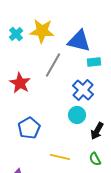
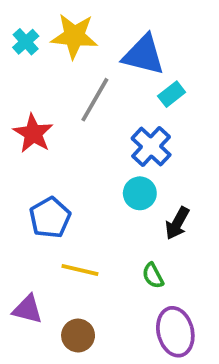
cyan rectangle: (94, 62) -> (172, 94), turned -32
yellow line: (60, 157) -> (80, 270), moved
green semicircle: (95, 159) -> (153, 276), moved

